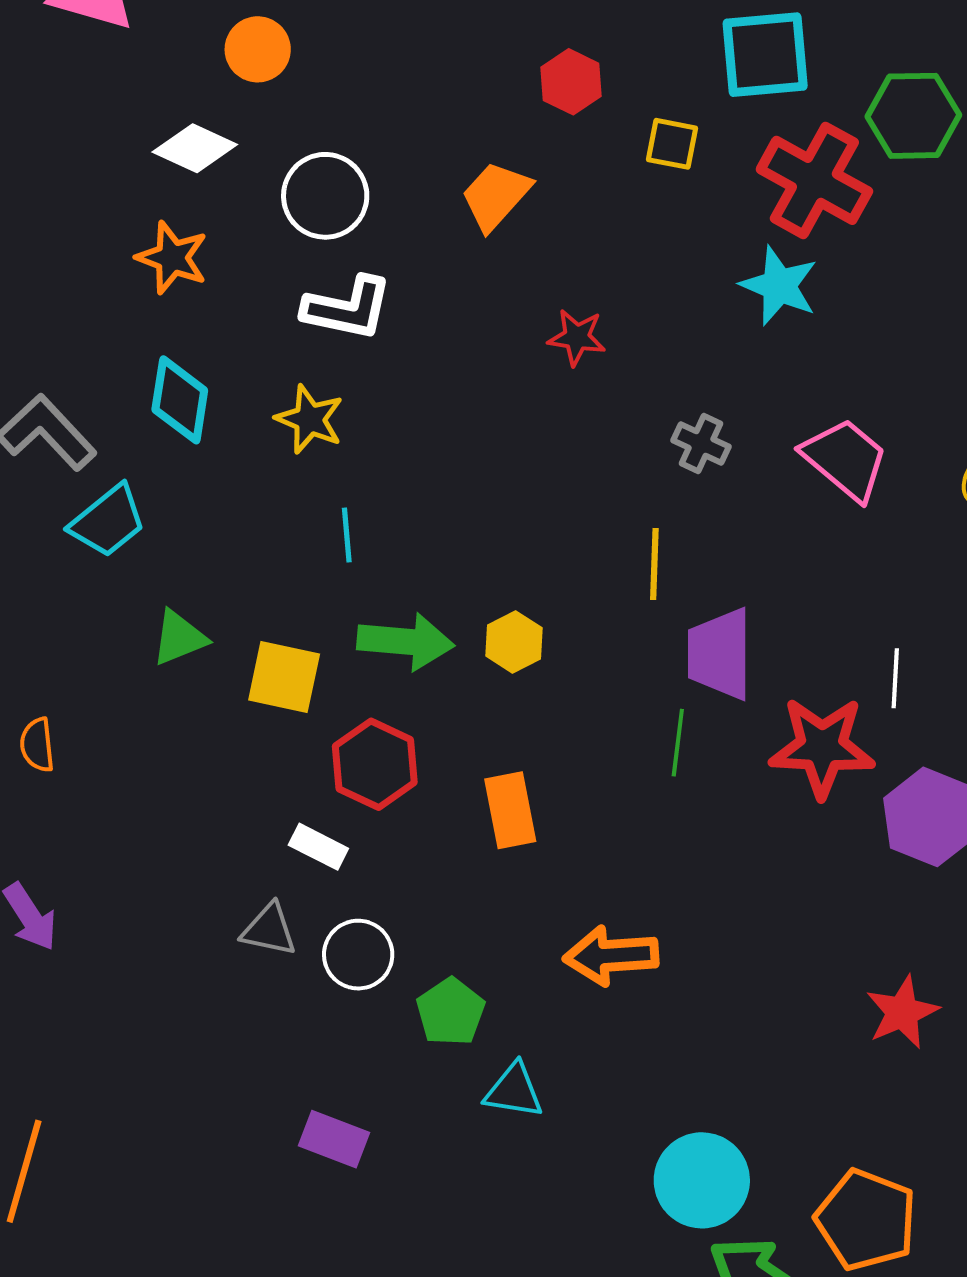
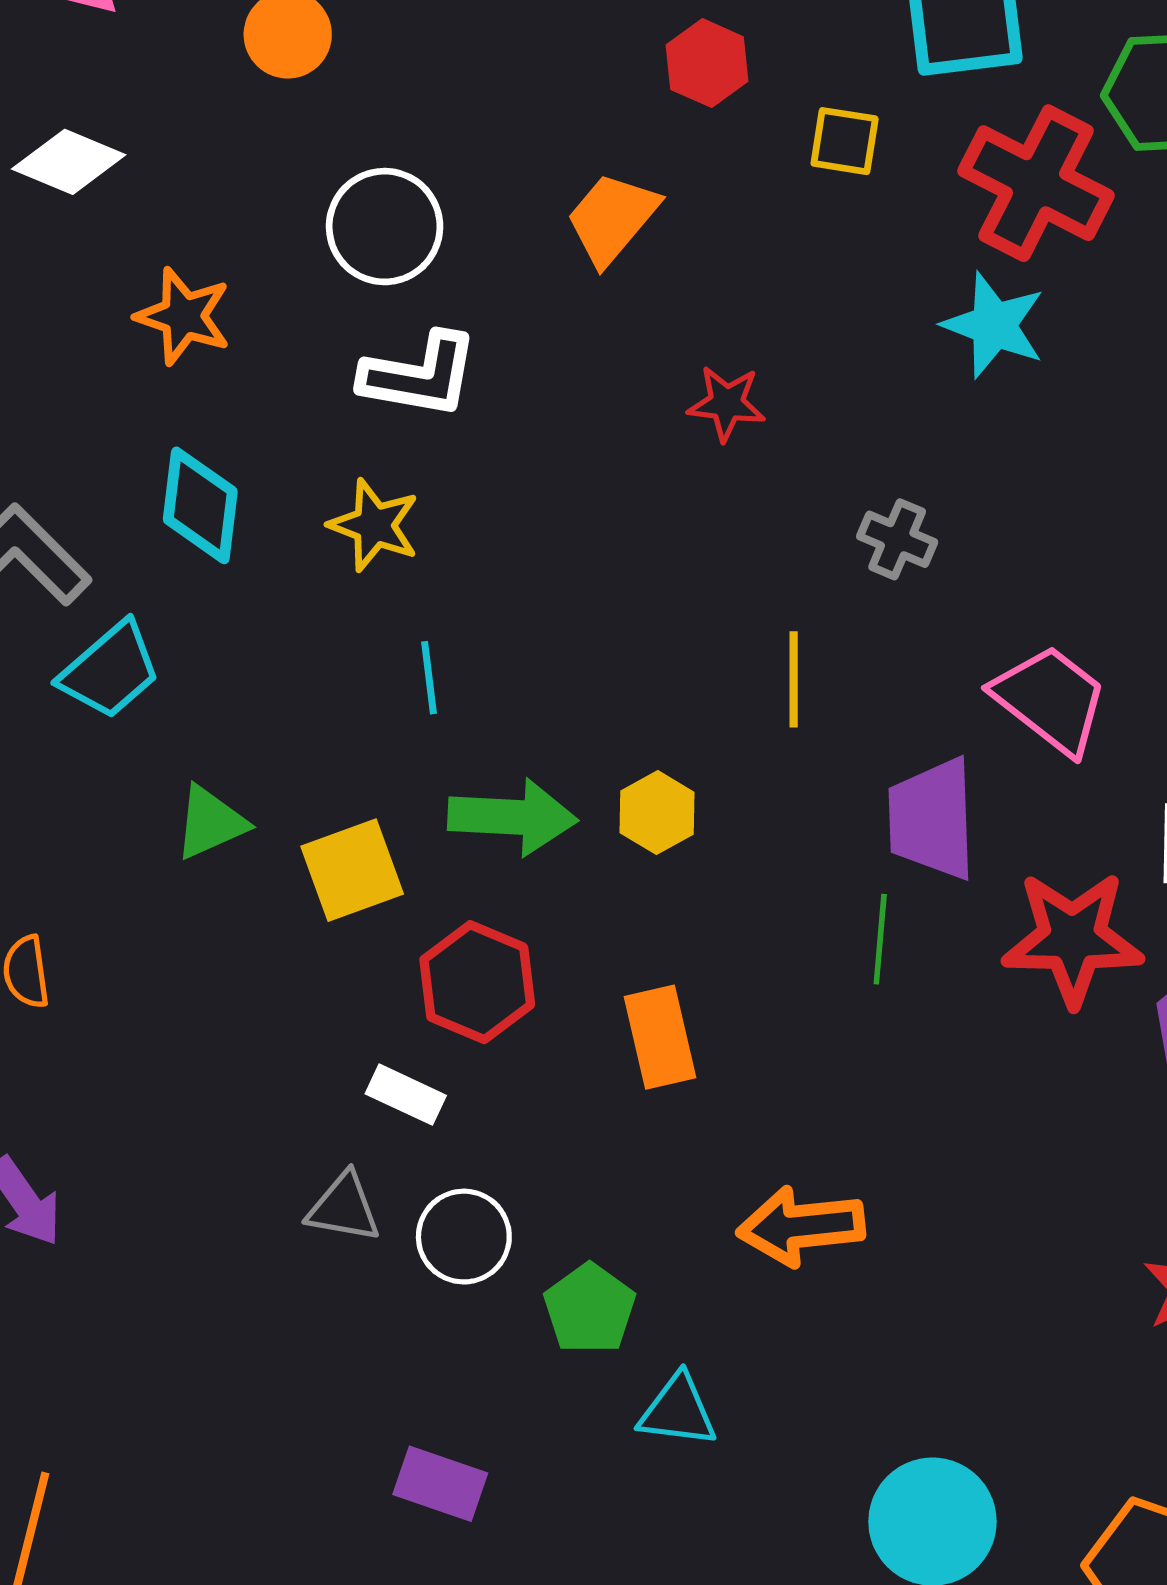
white diamond: (195, 148) -> (69, 162), moved
pink trapezoid: (845, 459) -> (1050, 700), moved
yellow line: (654, 564) -> (794, 679), moved
yellow square: (284, 677) -> (352, 870), turned -30

